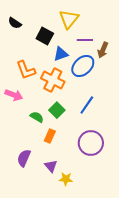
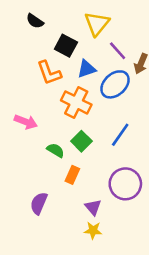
black semicircle: (15, 23) -> (35, 21), moved
purple line: (85, 40) -> (118, 51), turned 49
orange L-shape: (26, 70) -> (49, 73), moved
purple triangle: (51, 166) -> (93, 207), moved

